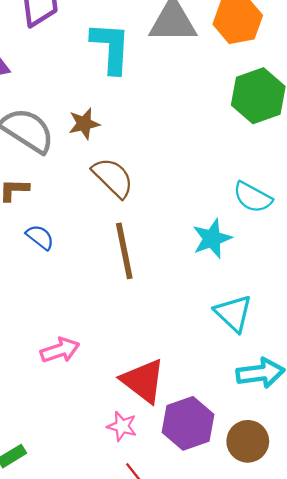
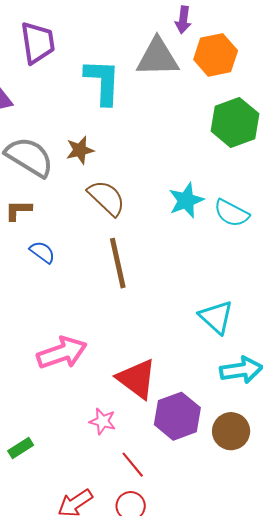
cyan star: (212, 239) -> (186, 200), moved
pink arrow: (60, 350) -> (62, 353), size x1.4
pink star: (122, 426) -> (103, 421), moved

